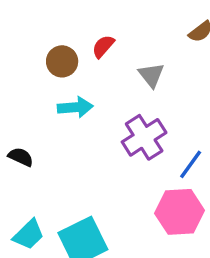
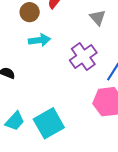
gray triangle: (151, 75) -> (98, 18), moved

